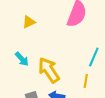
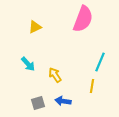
yellow arrow: (49, 70) -> (55, 75), size x0.6

